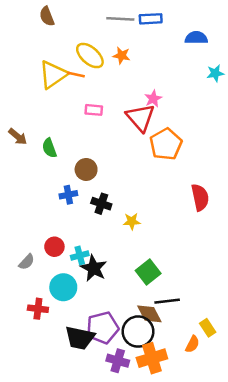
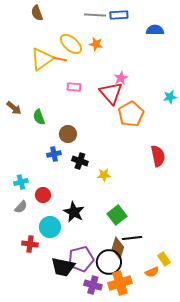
cyan star: (215, 73) -> (170, 97), moved
cyan cross: (80, 256) -> (21, 182), moved
brown diamond: (149, 314) -> (118, 248), turned 45
orange semicircle: (192, 344) -> (152, 272), turned 40

